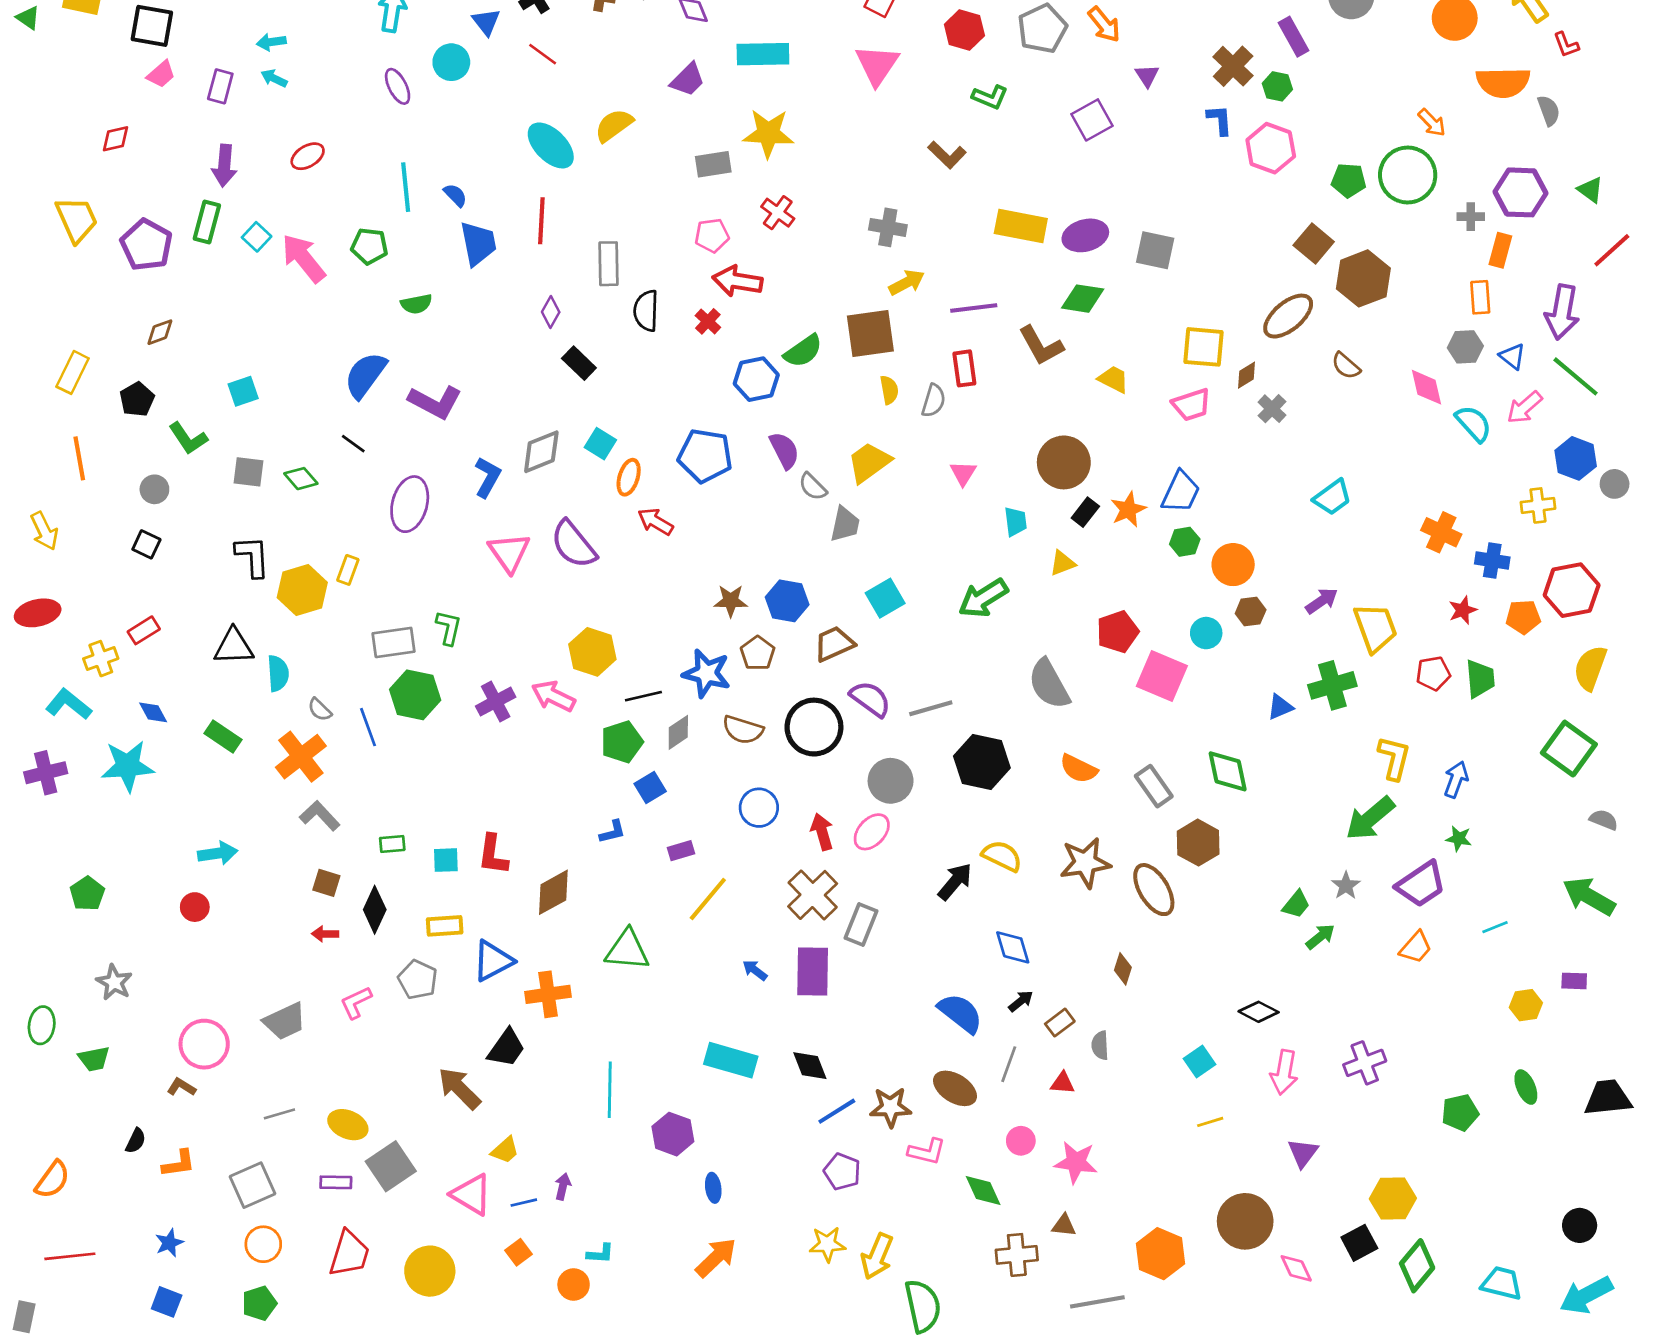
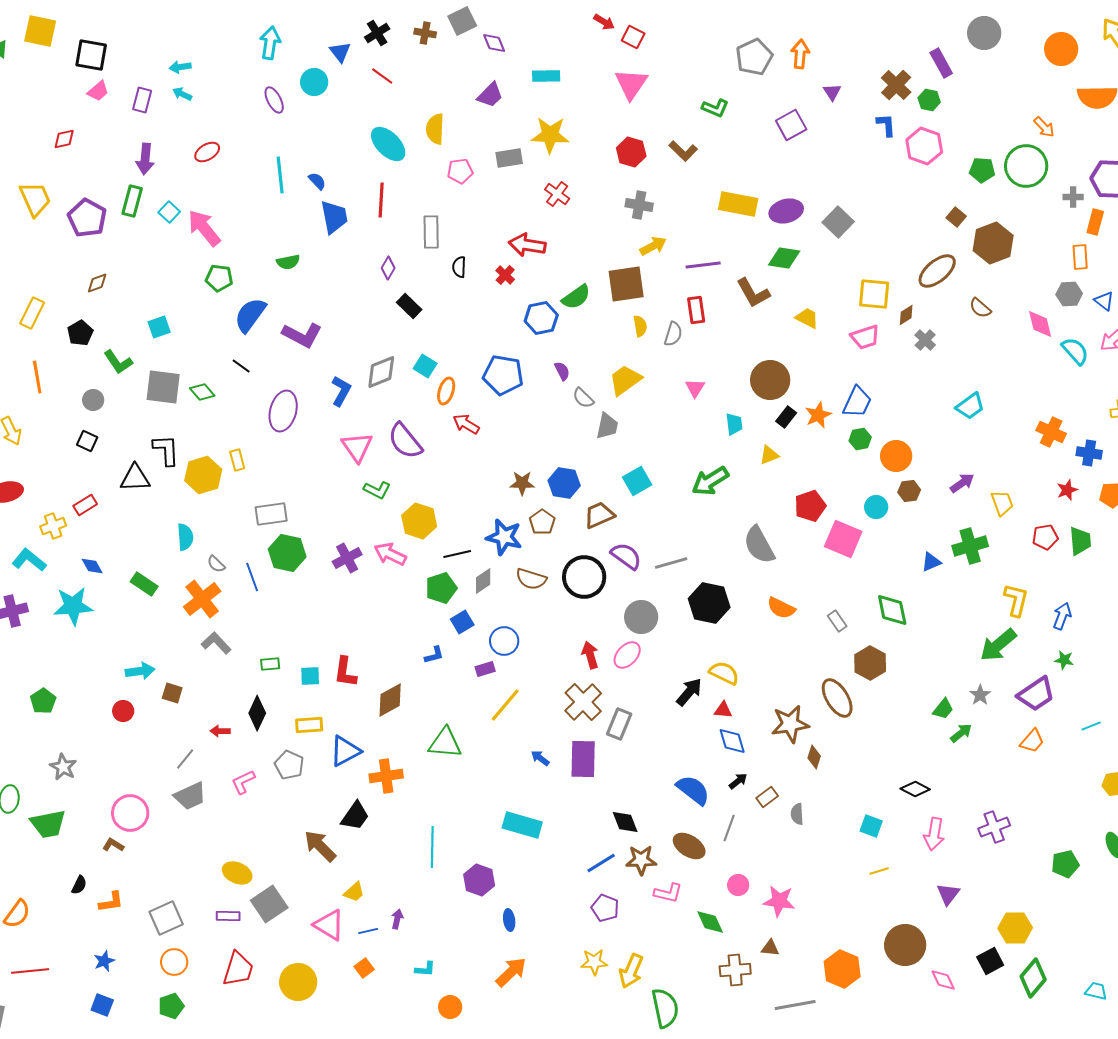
orange arrow: (1104, 25) -> (800, 54), turned -136
red hexagon: (964, 30) -> (631, 152), moved
cyan rectangle: (763, 54) -> (546, 76), size x0.7
yellow semicircle: (614, 125) -> (435, 129), turned -52
pink pentagon: (712, 235) -> (460, 171), moved
brown square: (1314, 244) -> (956, 217), size x0.7
green pentagon: (369, 246) -> (219, 278), moved
gray square: (1155, 250) -> (838, 222), turned 32
black semicircle: (646, 311) -> (459, 267), size x0.7
purple semicircle: (784, 450) -> (562, 371), size x0.7
gray square: (248, 472) -> (163, 387), size x1.5
yellow rectangle: (348, 570) -> (237, 460), turned -35
green L-shape: (449, 628) -> (377, 490), moved, turned 104
yellow trapezoid: (1375, 628) -> (1002, 503), size x0.7
black triangle: (234, 646) -> (135, 478), moved
gray rectangle: (1154, 786) -> (837, 621), size x0.7
blue circle: (759, 808) -> (504, 641), moved
brown star: (1085, 863) -> (790, 724), moved
brown square: (326, 883) -> (172, 693), moved
green trapezoid: (94, 1059) -> (48, 824), size x1.5
cyan square: (1199, 1062) -> (871, 826), turned -35
black diamond: (810, 1066) -> (625, 822), moved
red triangle: (1062, 1083) -> (723, 710), moved
gray line: (279, 1114) -> (185, 759), moved, turned -35
cyan trapezoid: (1502, 1283) -> (1096, 991), size x0.7
orange circle: (574, 1284) -> (450, 1007), moved

